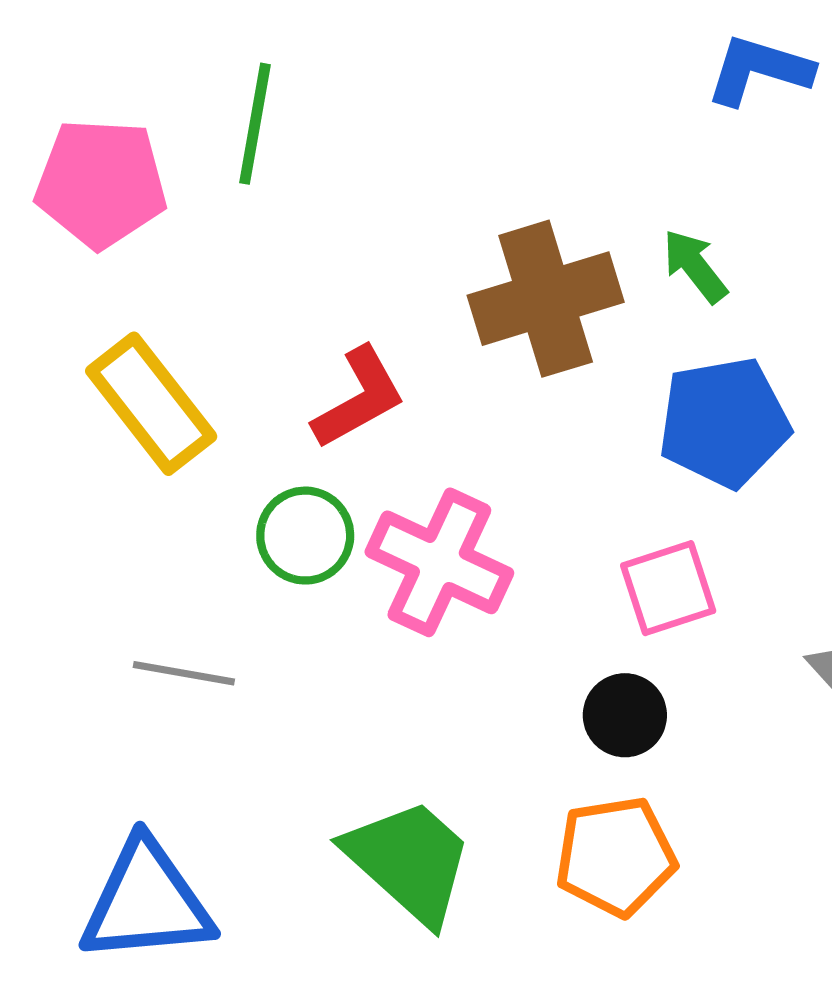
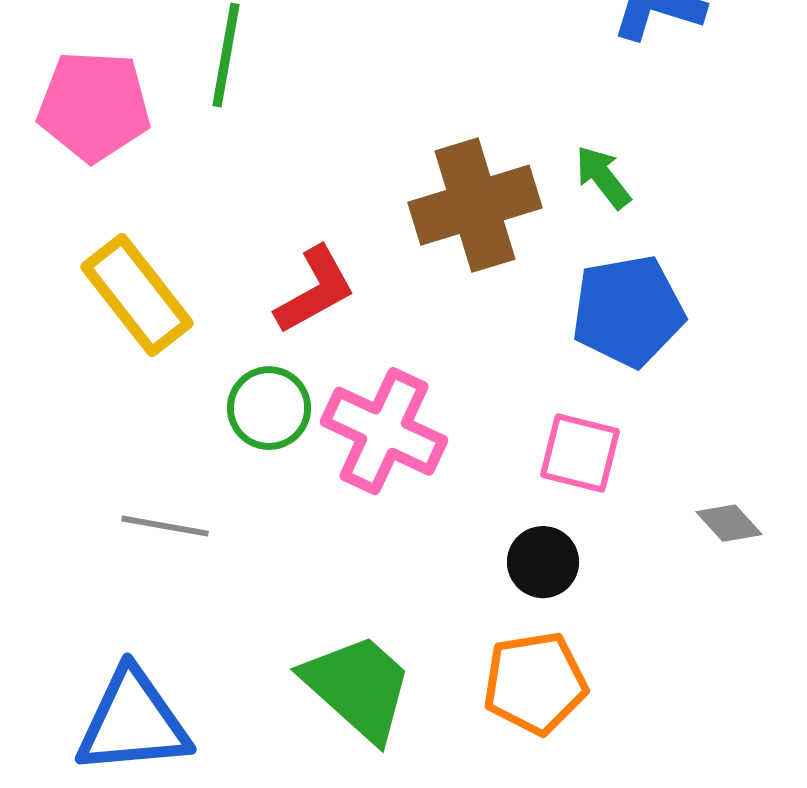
pink square: (668, 588) -> (580, 453), turned 32

